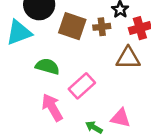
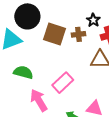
green semicircle: (47, 66) -> (23, 72), moved

